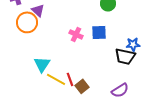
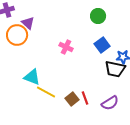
blue square: (99, 32) -> (102, 45), moved, turned -35
cyan triangle: (42, 64) -> (32, 77), turned -42
red line: (70, 79) -> (85, 98), moved

